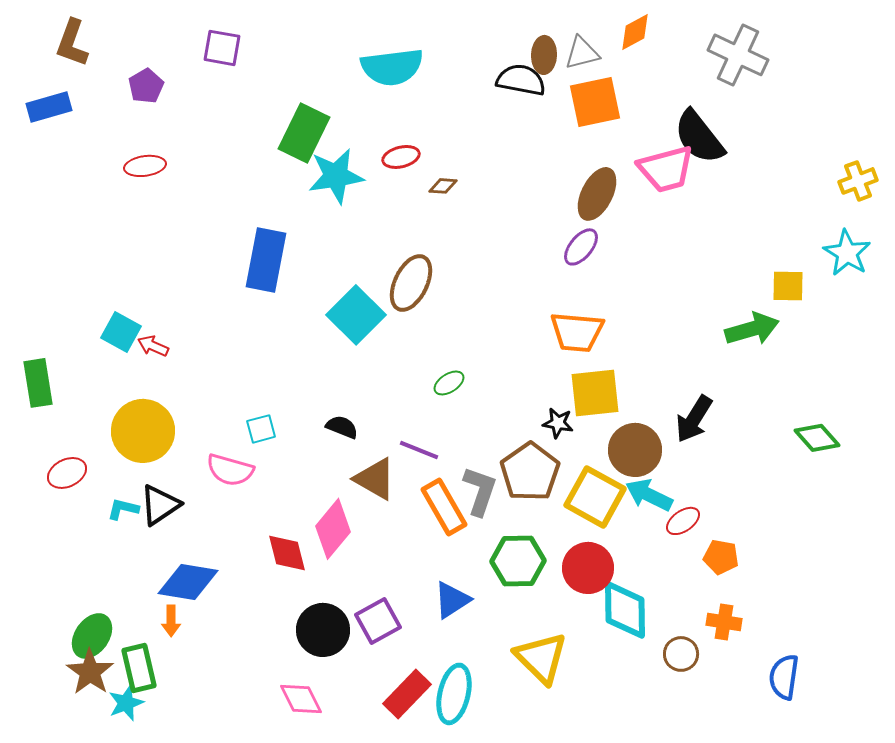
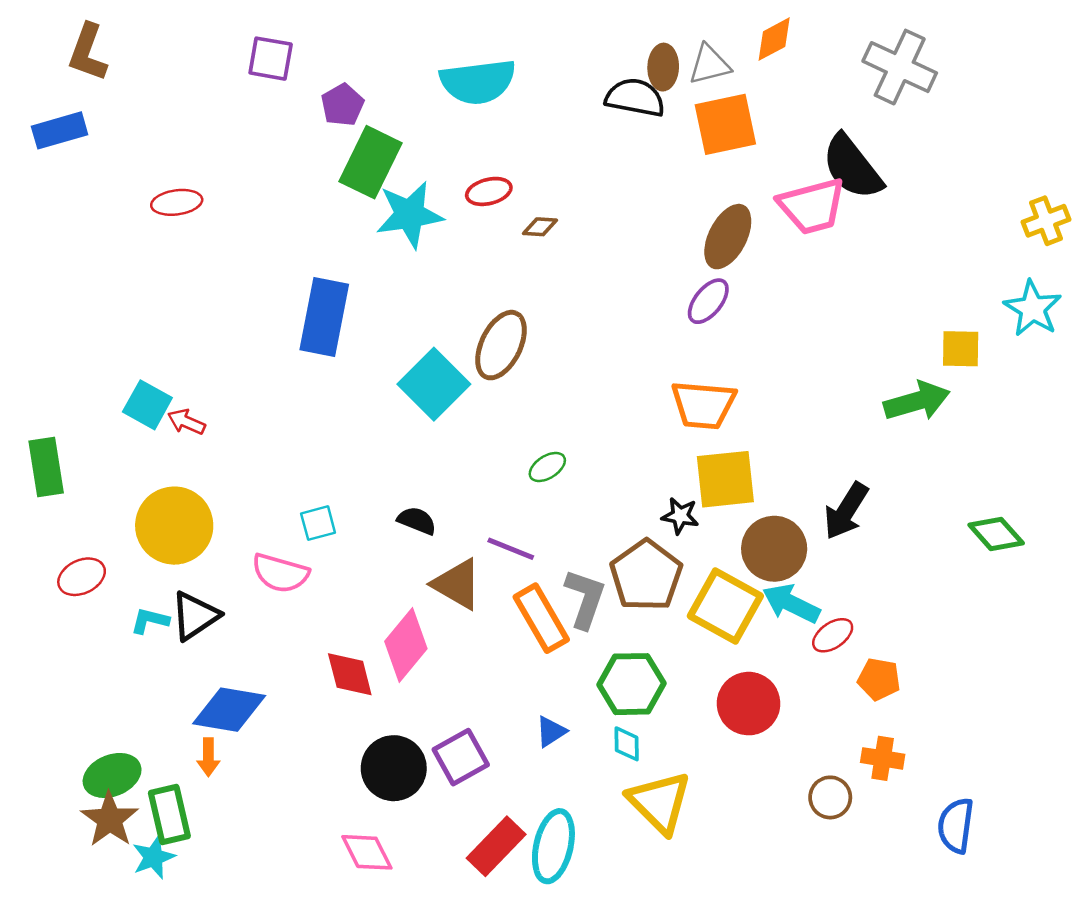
purple pentagon: (146, 86) -> (342, 105), moved
red circle: (588, 568) -> (749, 704), moved
blue triangle: (452, 600) -> (551, 732), size x0.7
cyan diamond: (625, 610) -> (627, 744), moved, size x0.5
green ellipse: (92, 636) -> (112, 775), turned 33

